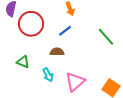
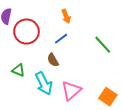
brown semicircle: (57, 52) -> (53, 60), turned -120
cyan arrow: (48, 75) -> (44, 83), size x1.6

